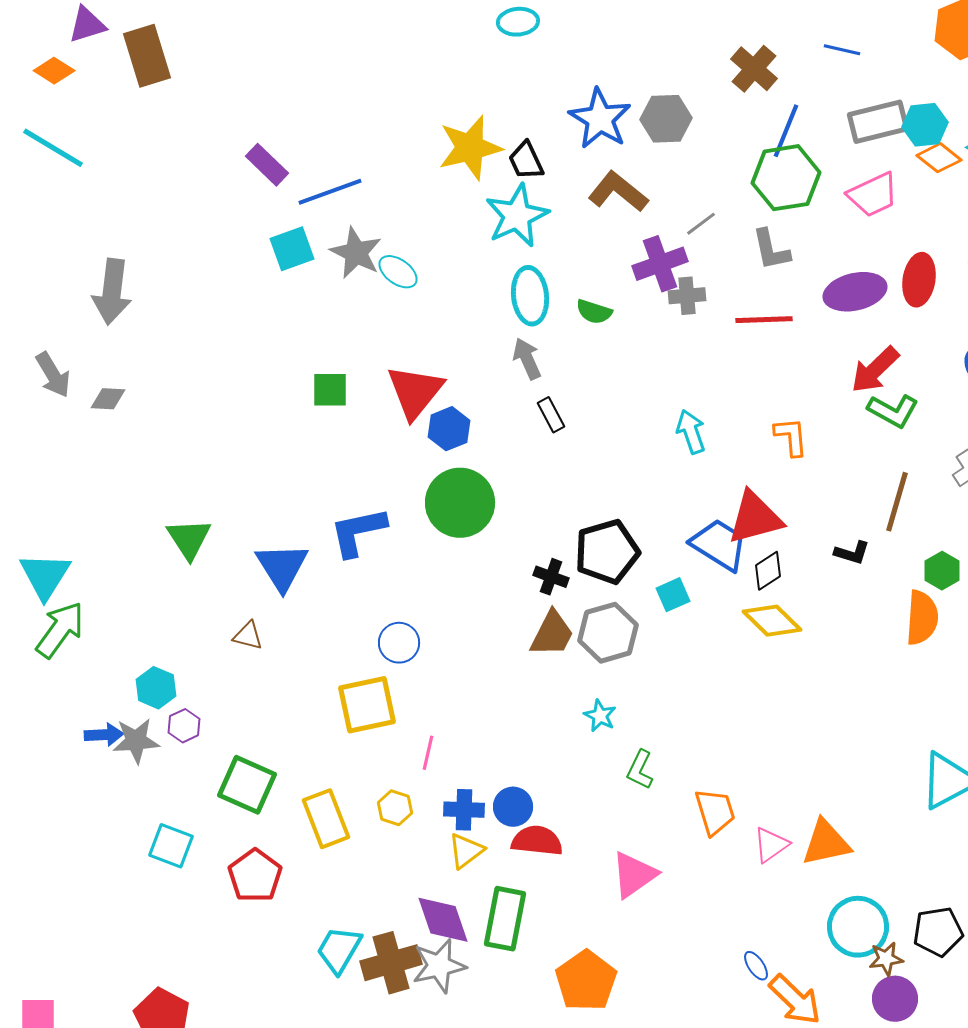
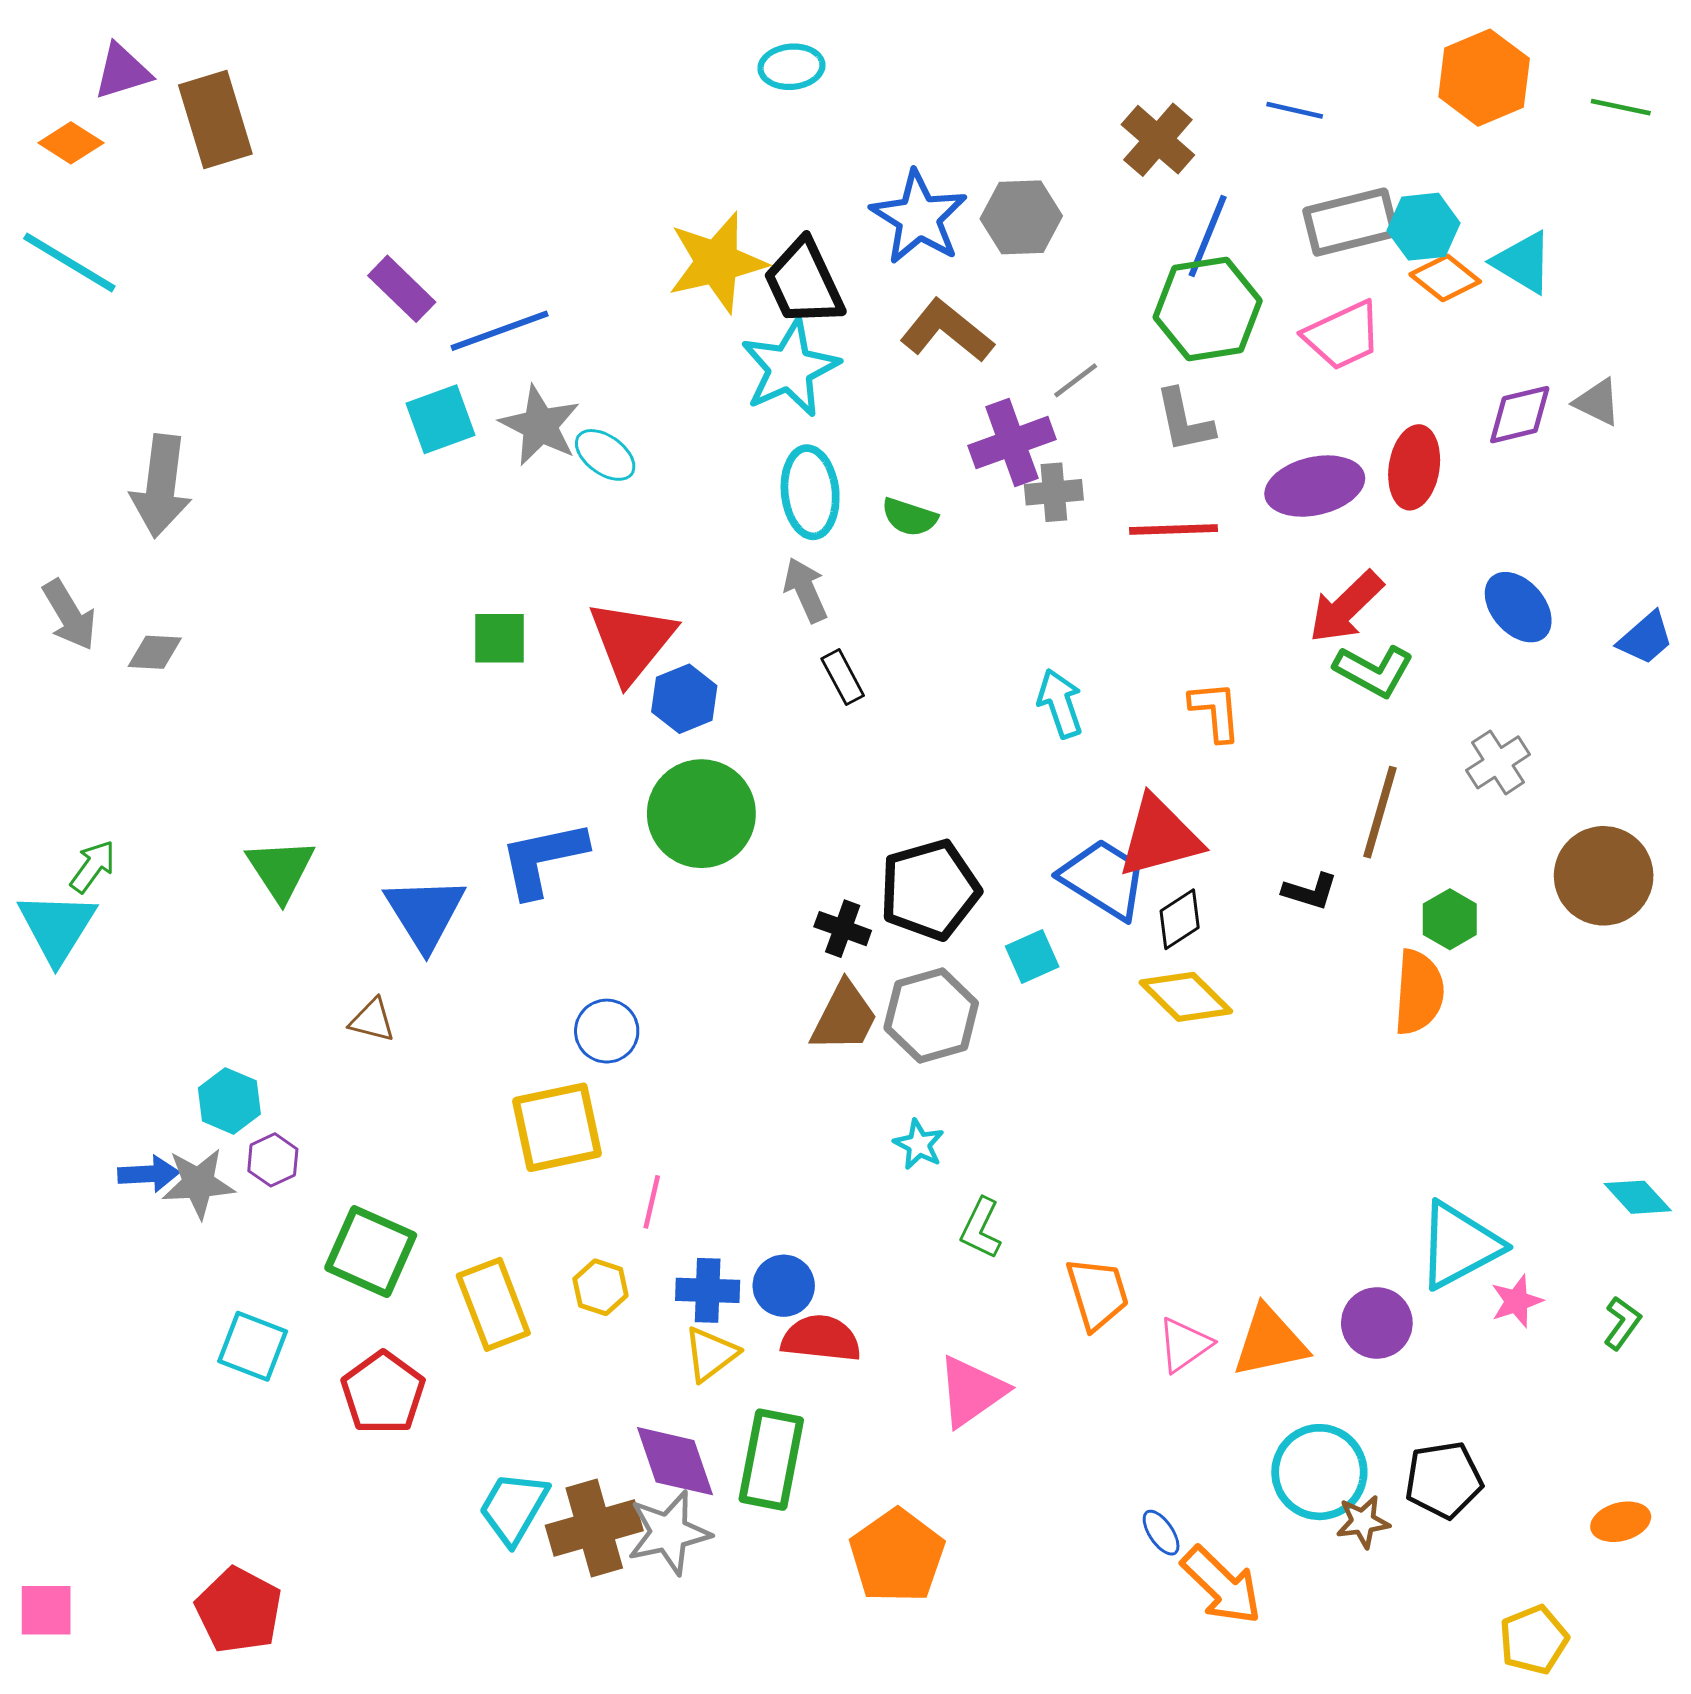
black trapezoid: (526, 161) -> (804, 283), size x1.5
green arrow: (60, 630) -> (93, 866), moved, size x0.6
purple circle: (895, 999) -> (1377, 1323), moved

